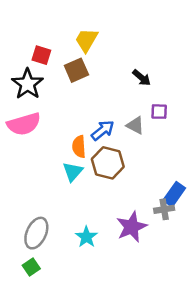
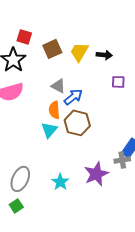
yellow trapezoid: (86, 40) -> (79, 52), moved
black arrow: (142, 78) -> (104, 55), turned -35
gray triangle: (135, 125) -> (58, 86), moved

